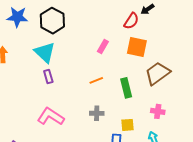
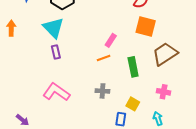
pink rectangle: (103, 46) -> (111, 40), moved
yellow square: (128, 125) -> (133, 104), turned 32

